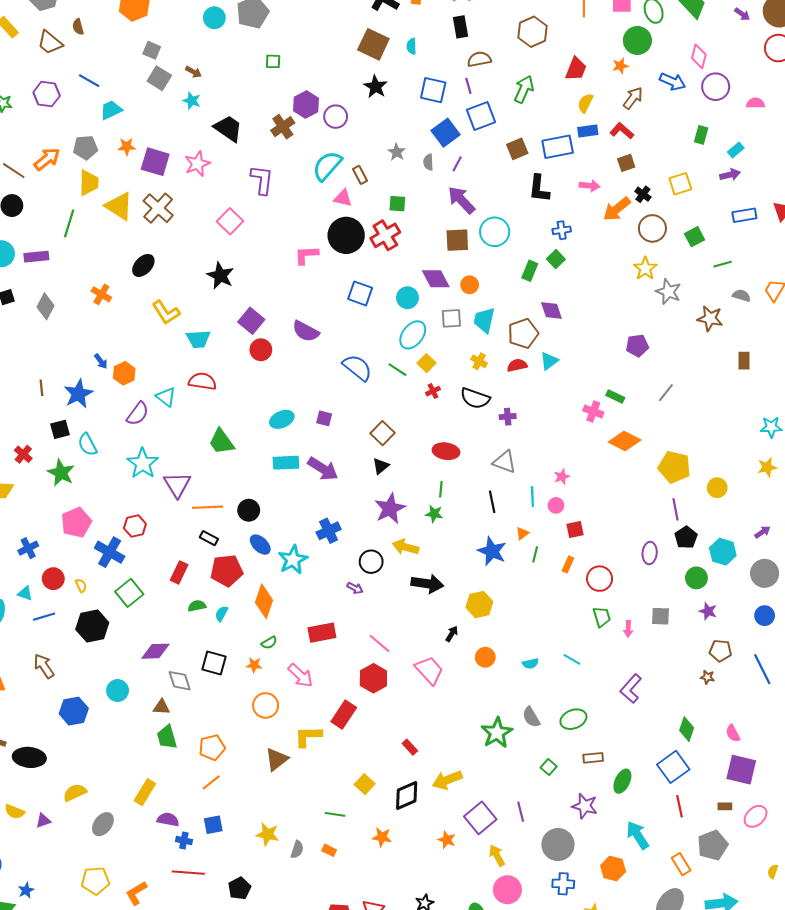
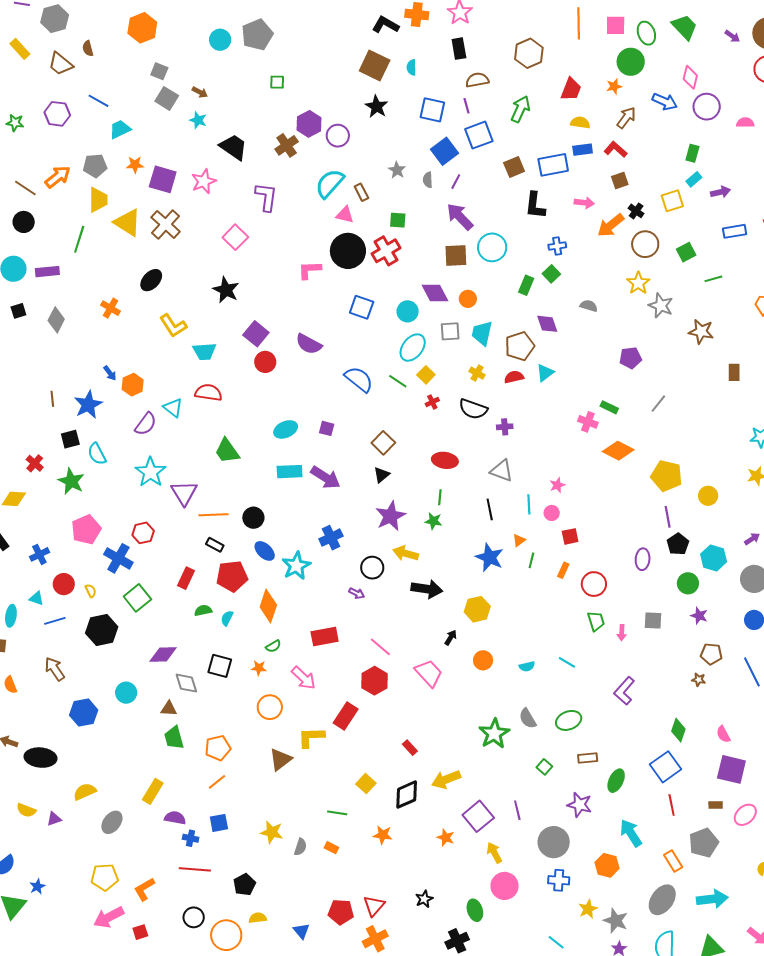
yellow semicircle: (585, 103) -> (580, 123), turned 72
cyan rectangle: (736, 150) -> (694, 179), moved
gray semicircle: (741, 296) -> (589, 306), moved

